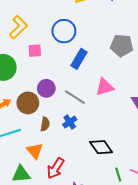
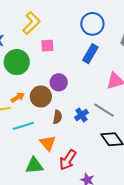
blue circle: (64, 31) -> (92, 24), moved
gray line: (75, 97) -> (104, 110), moved

